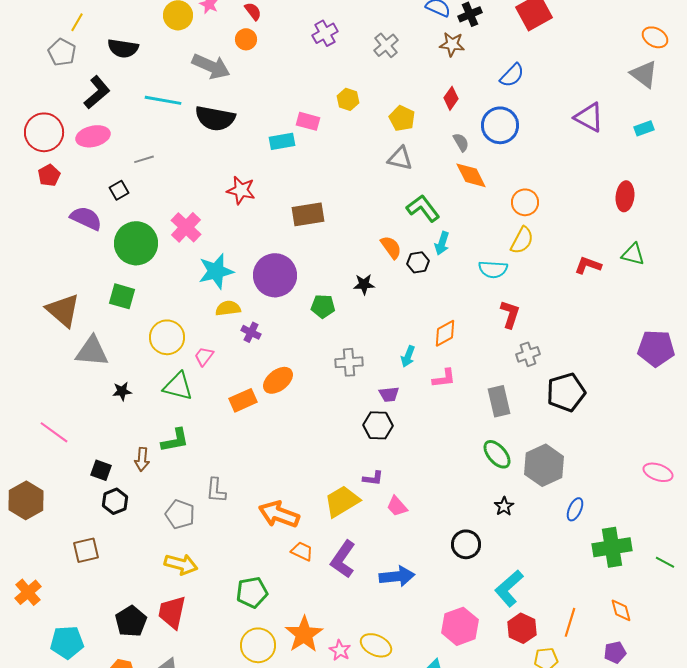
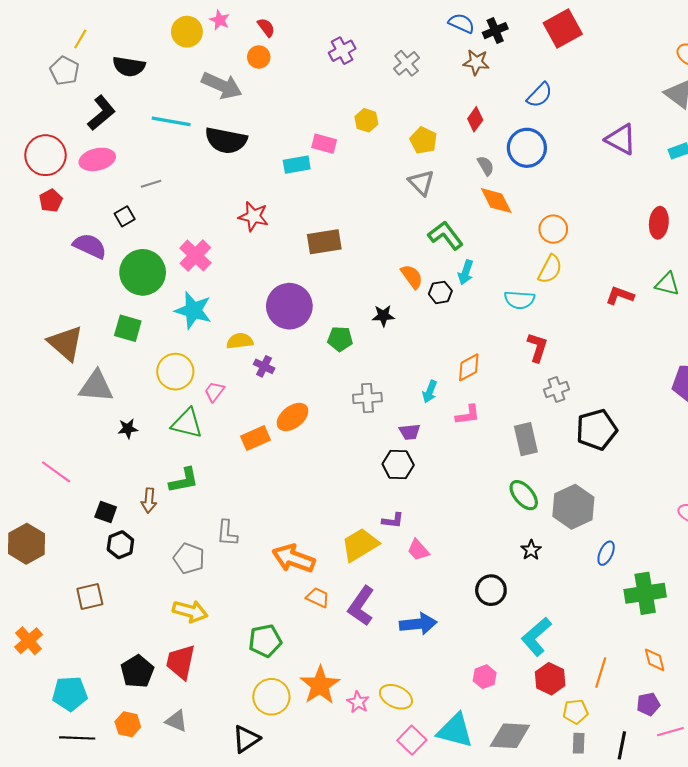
gray triangle: (400, 158) -> (421, 183), turned 32
cyan star: (216, 271) -> (193, 310), moved, turned 30
pink hexagon: (460, 626) -> (485, 677), size x0.6

